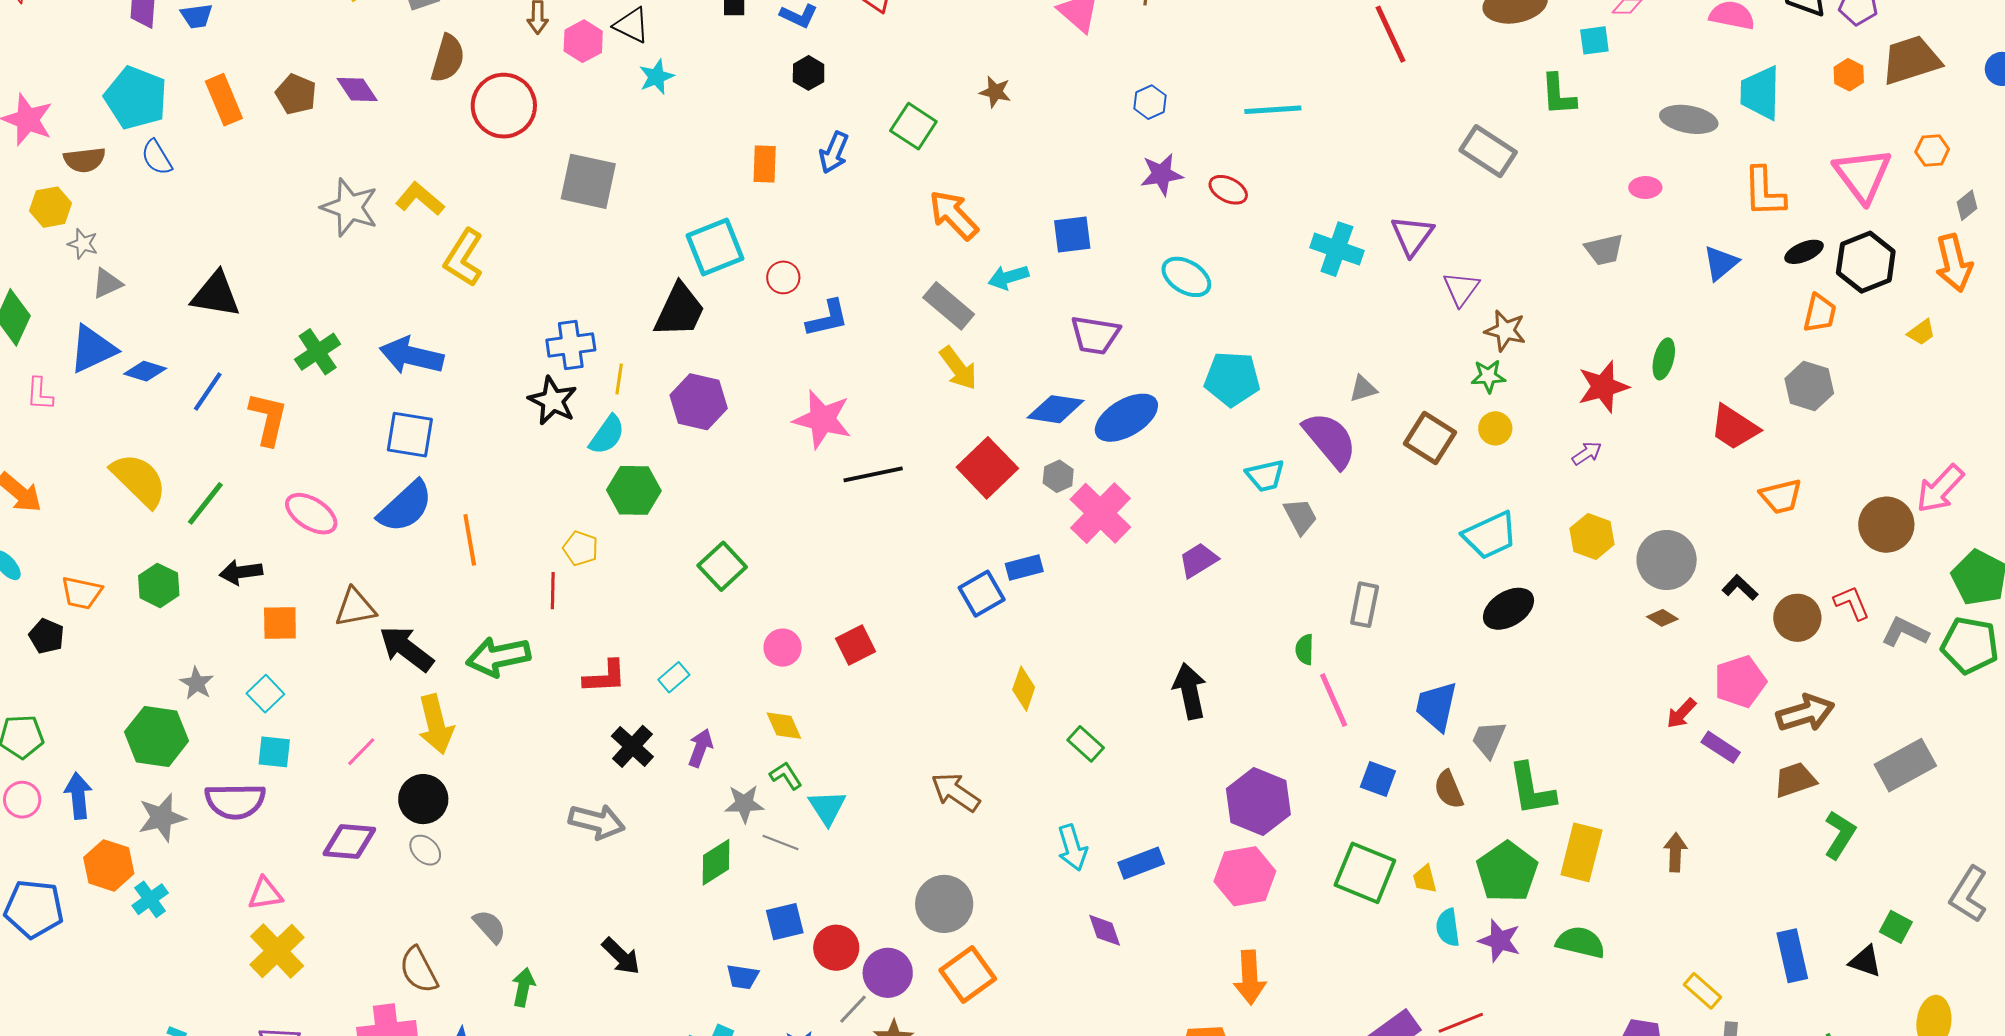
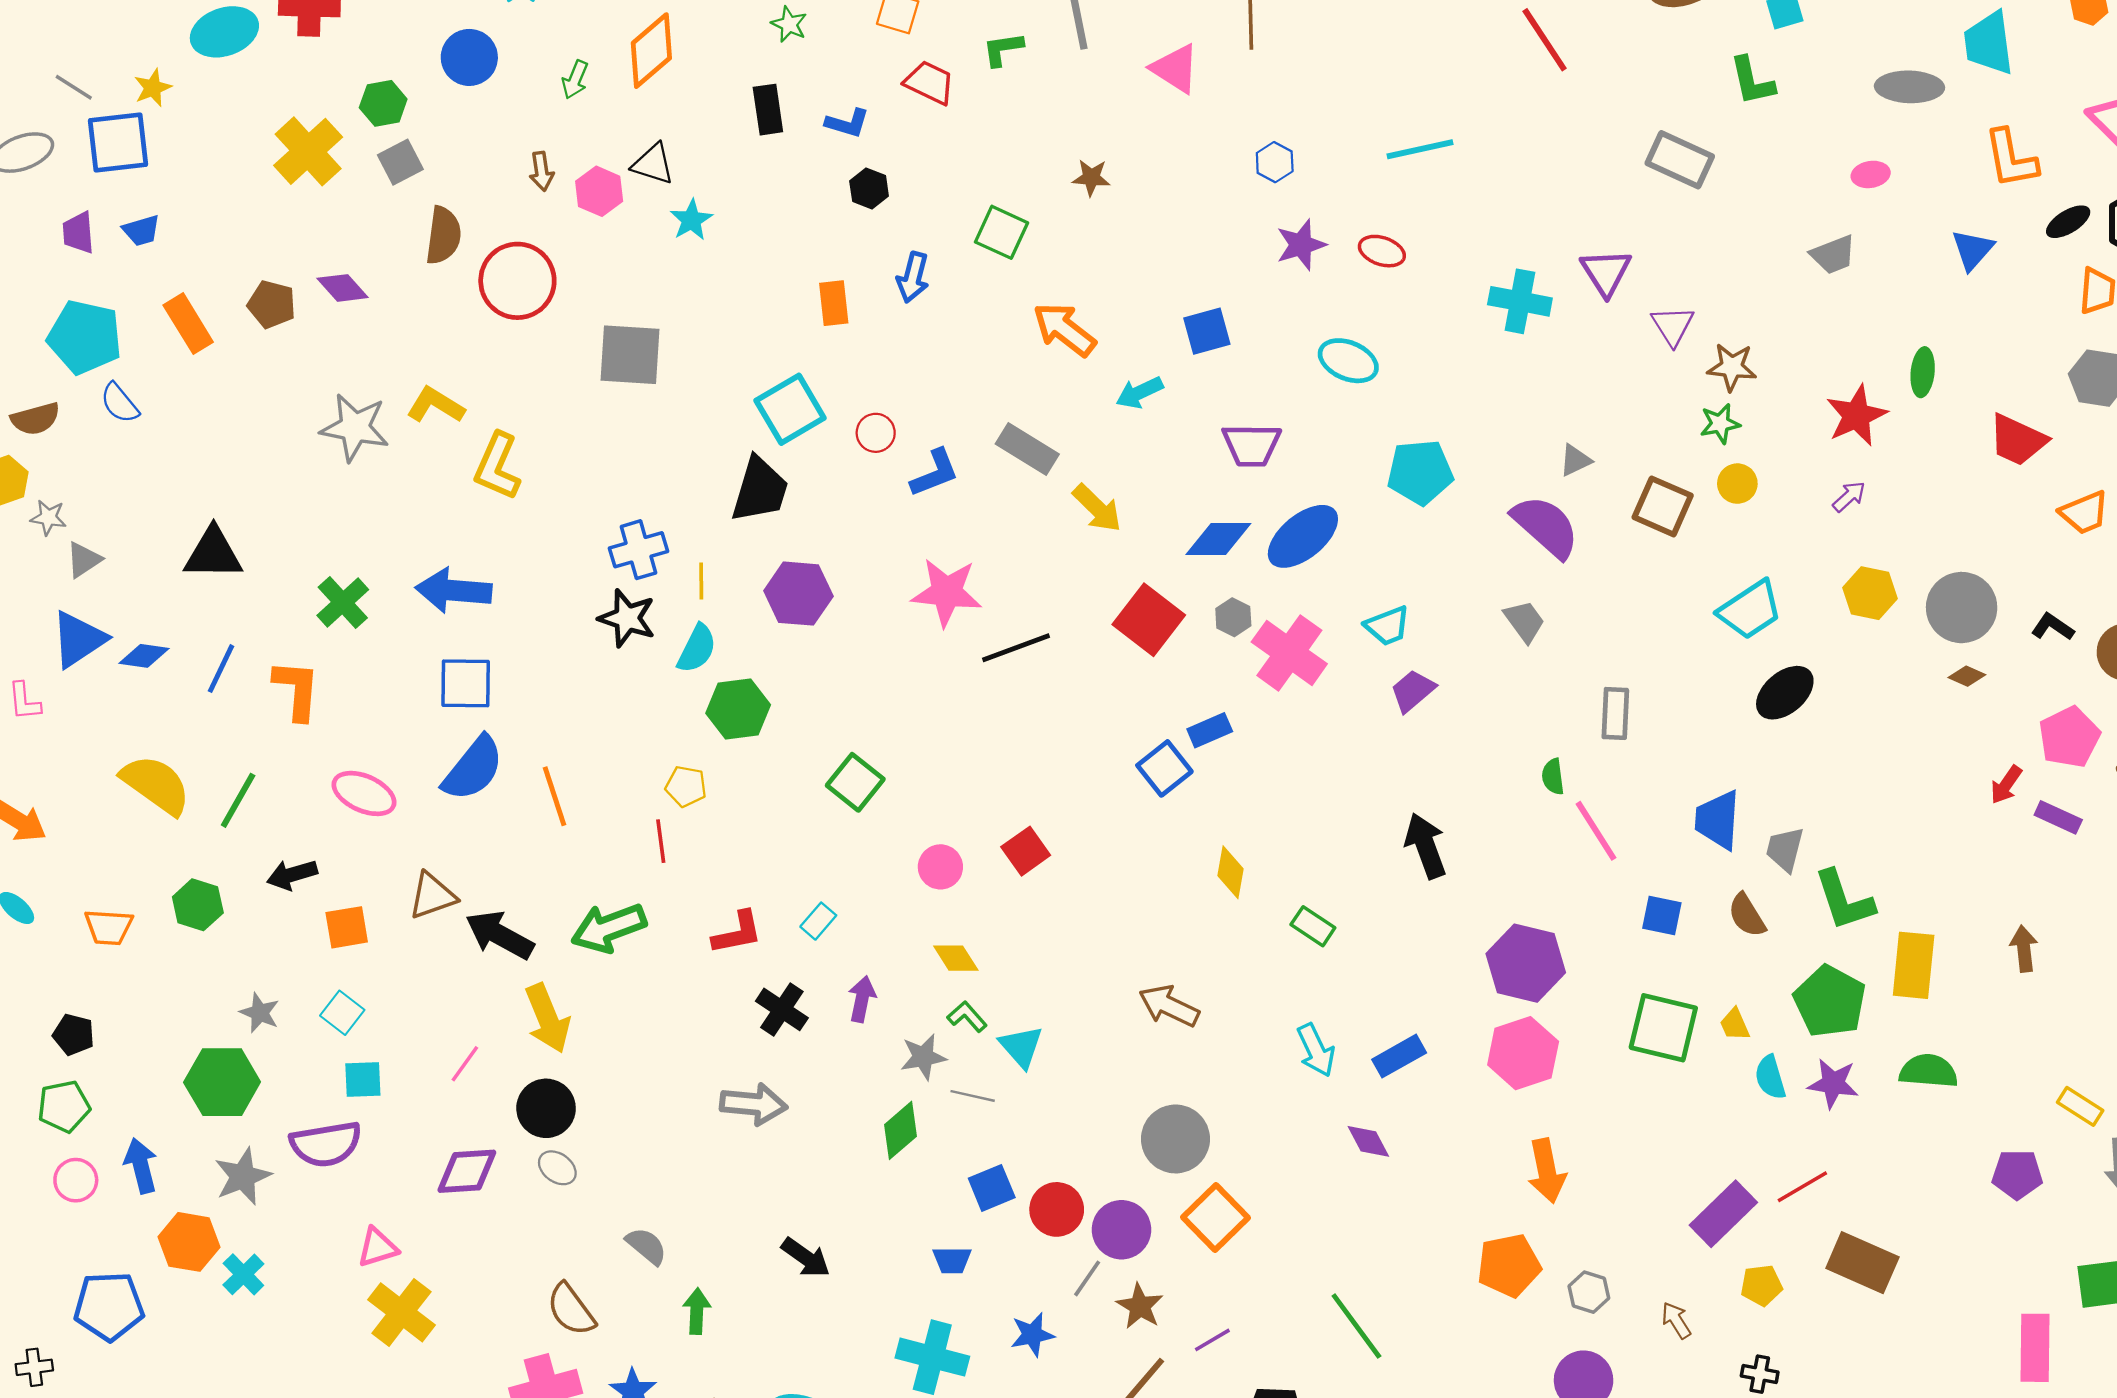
gray rectangle: (949, 306) -> (1027, 449), moved
cyan trapezoid: (1265, 476) -> (1387, 626), moved
black pentagon: (47, 636) -> (74, 1035), moved

